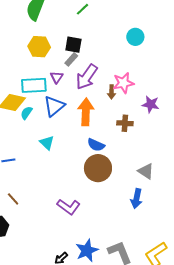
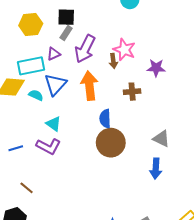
purple triangle: (57, 77) -> (54, 54), turned 40
pink star: (123, 83) -> (124, 50), turned -30
cyan semicircle: (26, 113) -> (36, 95), moved, turned 88
blue semicircle: (96, 145) -> (105, 119), turned 72
purple L-shape: (69, 207) -> (48, 146), moved

